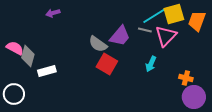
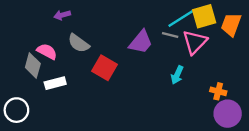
gray semicircle: (98, 44) -> (79, 43), moved
pink semicircle: (15, 48) -> (47, 51), moved
red square: (107, 64) -> (104, 68), moved

